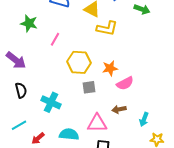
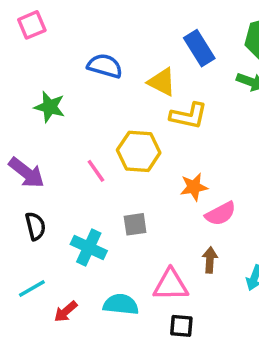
pink line: (55, 39) -> (96, 171), moved, turned -64
yellow hexagon: (79, 62) -> (139, 151), moved
gray square: (89, 87) -> (135, 224), moved
brown arrow: (119, 109) -> (210, 260), turned 104

